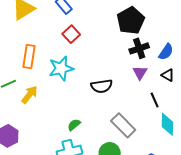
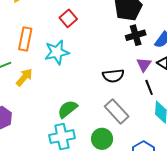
purple triangle: (140, 73) -> (144, 65), moved
black semicircle: (102, 86) -> (113, 76), moved
green semicircle: (74, 125) -> (68, 109), size x1.5

